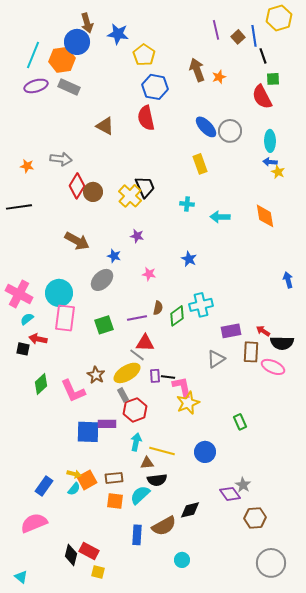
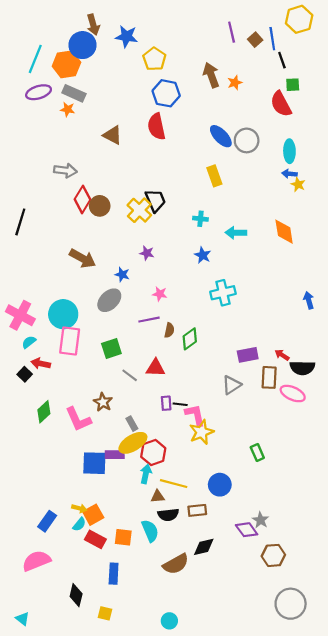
orange star: (27, 166) -> (67, 109), moved
black line: (19, 207) -> (20, 222), turned -65
blue star: (189, 259) -> (203, 255), moved
cyan cross: (201, 305) -> (223, 293), moved
purple line: (137, 318) -> (149, 320), moved
black square: (23, 349) -> (25, 374), turned 32
gray line: (137, 355) -> (130, 375), moved
yellow ellipse: (127, 373) -> (133, 443), moved
red hexagon: (135, 410) -> (153, 453), moved
brown rectangle: (114, 478) -> (197, 510), moved
cyan semicircle: (140, 495) -> (150, 531), turned 110
blue rectangle: (137, 535) -> (114, 574), moved
red rectangle: (89, 551) -> (95, 539), moved
cyan circle: (182, 560) -> (169, 621), moved

